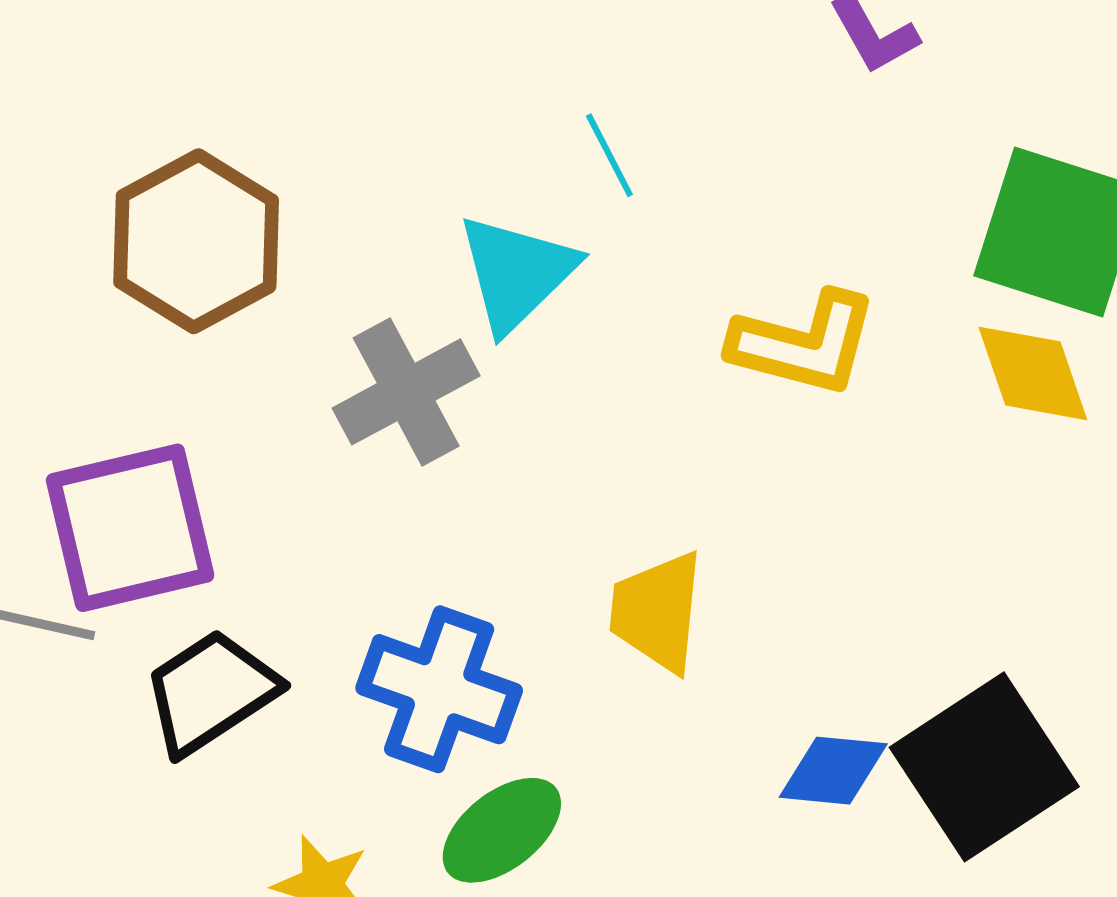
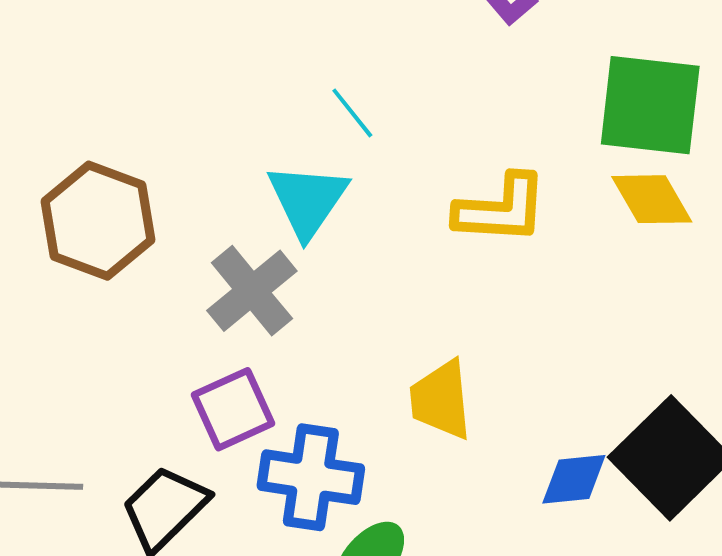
purple square: (130, 528) -> (233, 409), moved, size x0.7

